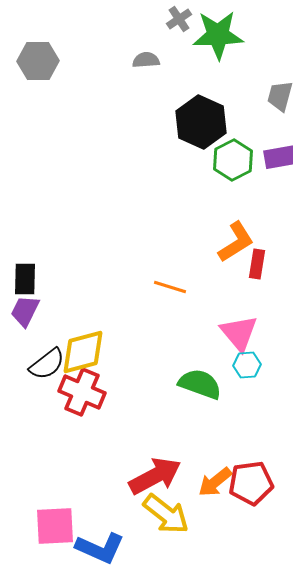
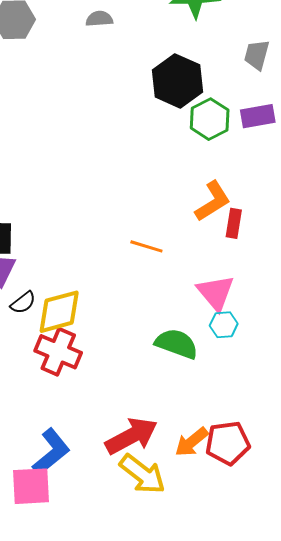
gray semicircle: (146, 60) -> (99, 19), moved
black semicircle: (47, 364) -> (23, 303), moved, size x0.7
blue L-shape: (100, 548) -> (51, 452), moved, turned -63

